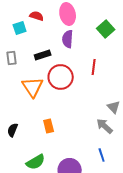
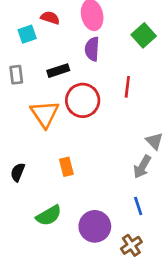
gray arrow: (105, 126) -> (142, 167), turned -102

